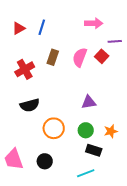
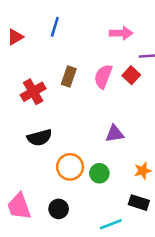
blue line: (42, 27) -> (55, 27), moved
red triangle: (19, 28) -> (15, 37), moved
green circle: (86, 130) -> (99, 173), moved
black rectangle: (94, 150) -> (139, 203), moved

